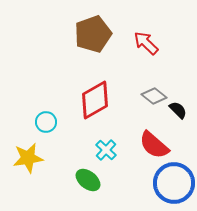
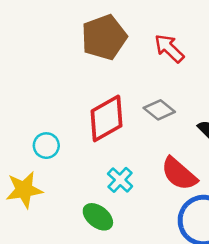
gray diamond: (154, 96) -> (159, 110), moved

